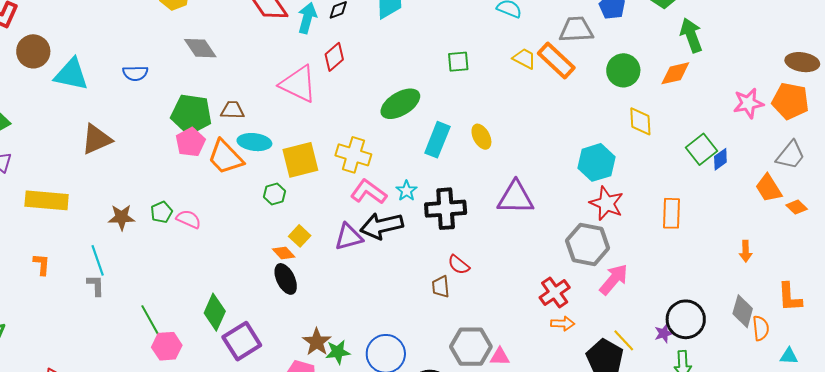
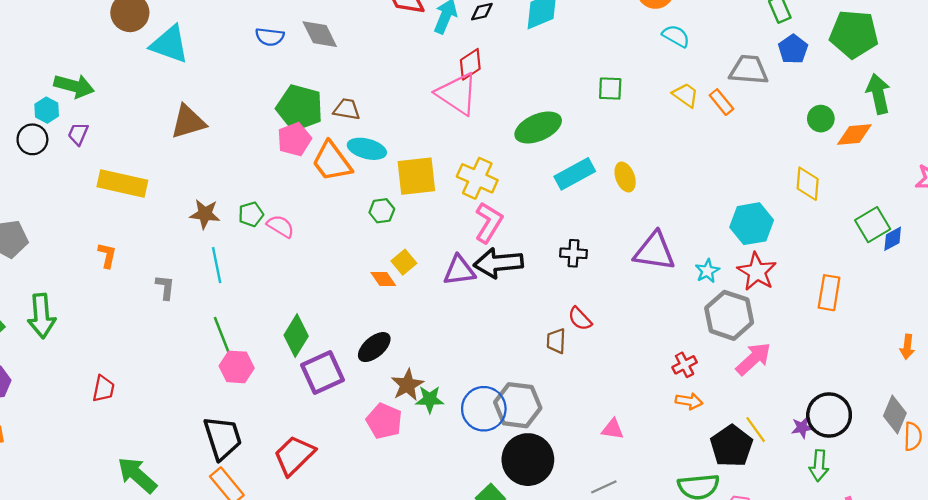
orange rectangle: (556, 61) -> (721, 102), size x0.6
green circle: (623, 70) -> (821, 119), moved, size x0.7
blue semicircle: (135, 73) -> (270, 37), moved
pink triangle: (298, 84) -> (457, 94), moved
cyan rectangle: (437, 140) -> (575, 174), turned 32
cyan star: (407, 191) -> (707, 271), moved
pink L-shape: (369, 192) -> (489, 223), turned 78
black cross: (446, 209) -> (573, 253), size x0.6
cyan line: (98, 260) -> (217, 265), moved
black ellipse: (286, 279) -> (374, 347), moved, turned 68
red cross: (555, 293) -> (685, 365), size x0.7
gray hexagon: (471, 347) -> (518, 405), moved

